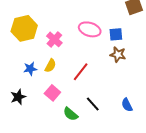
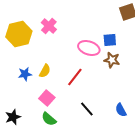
pink ellipse: (90, 29) -> (89, 48), moved
pink cross: (54, 39) -> (49, 26), moved
black star: (18, 97) -> (13, 117), moved
green semicircle: (71, 114) -> (49, 119), moved

